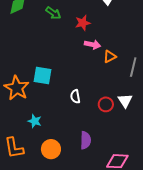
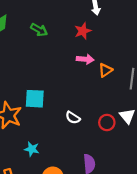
red star: (83, 23) -> (83, 31), moved
white semicircle: (75, 97) -> (73, 118), turned -40

